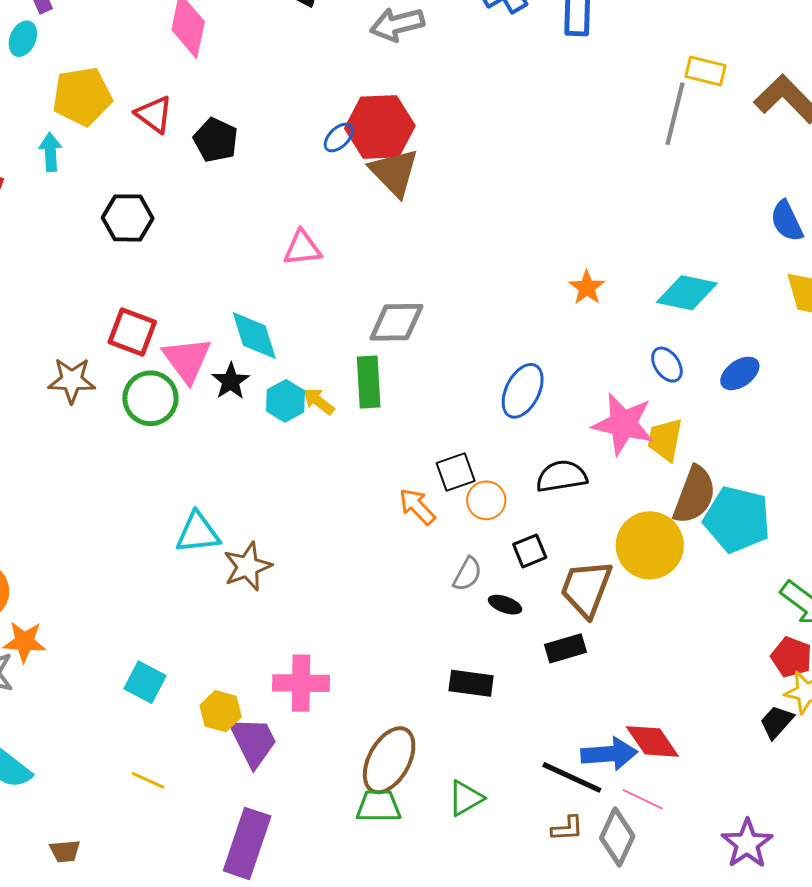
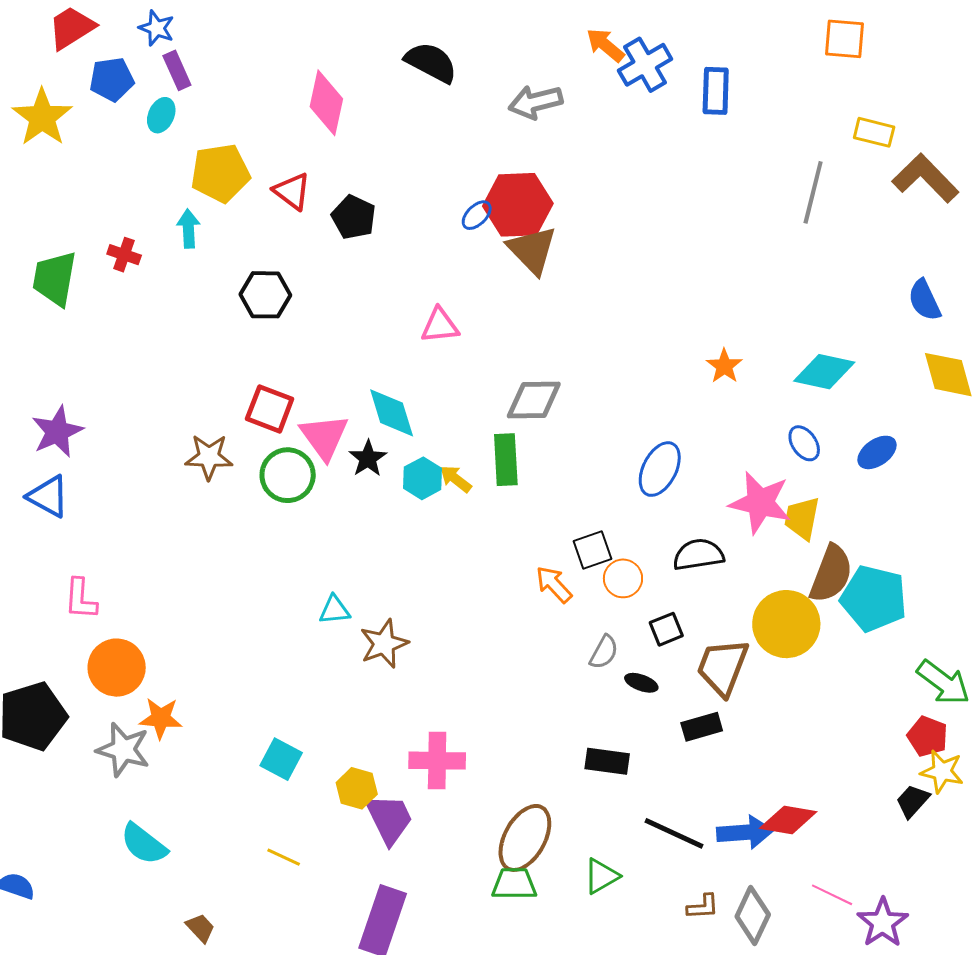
yellow rectangle: (706, 71) -> (874, 132), moved
cyan triangle: (198, 533) -> (334, 610), size x0.7
red diamond: (652, 741) -> (788, 820), turned -46
black line: (572, 777) -> (674, 833), moved
pink line: (643, 799) -> (832, 895), moved
brown trapezoid: (65, 851) -> (200, 928), turned -128

